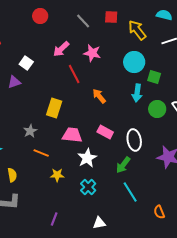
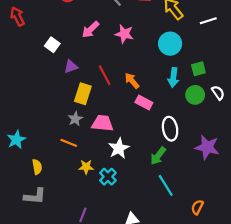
red line: (74, 74) -> (105, 75), moved
green square: (154, 77) -> (198, 69), moved, turned -32
purple triangle: (14, 82) -> (71, 67), moved
gray star: (30, 131) -> (75, 119), moved
pink rectangle: (105, 132) -> (144, 103), moved
cyan cross: (88, 187) -> (108, 177), moved
orange semicircle: (159, 212) -> (197, 207), turned 48

